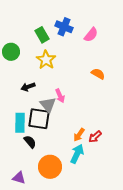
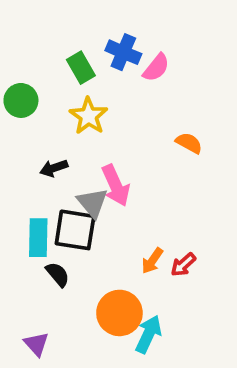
pink semicircle: (91, 35) -> (156, 68), moved
pink arrow: (60, 96) -> (116, 185), size x1.5
cyan arrow: (77, 154) -> (148, 334), moved
orange circle: (50, 167) -> (119, 313), moved
purple triangle: (19, 178) -> (36, 344), turned 32

